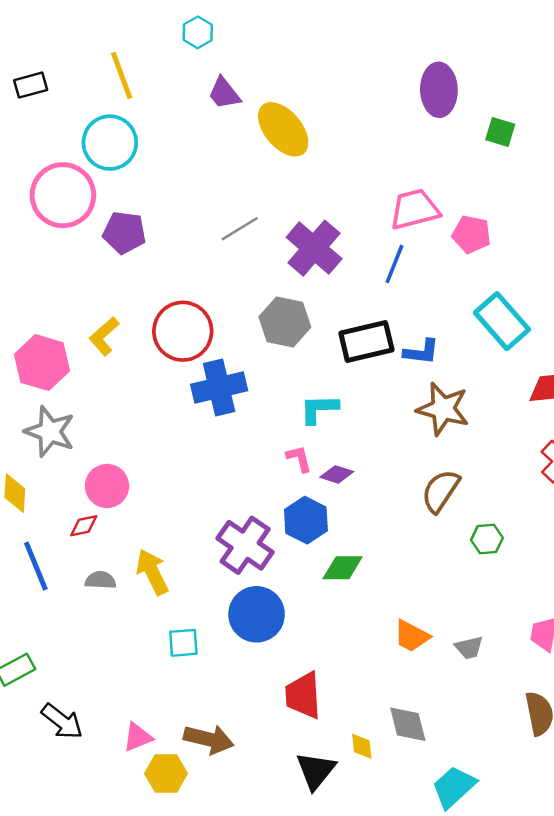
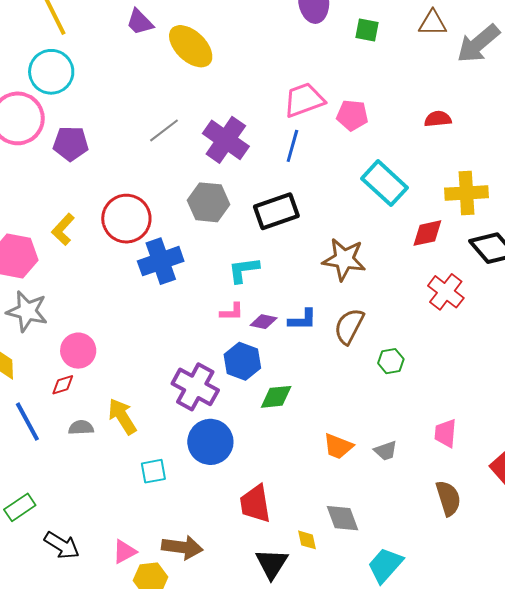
blue L-shape: (421, 352) -> (303, 320), moved
pink L-shape: (299, 459) -> (232, 312), turned 110

